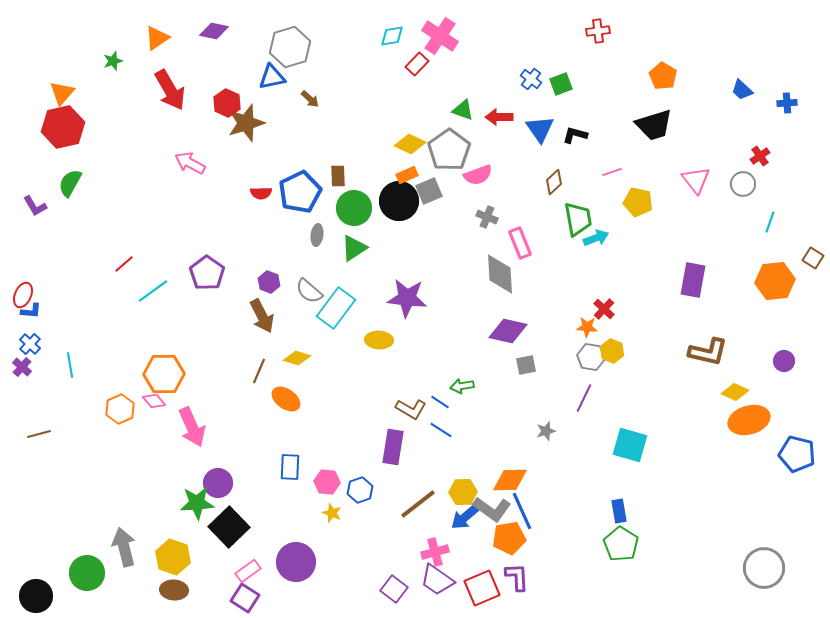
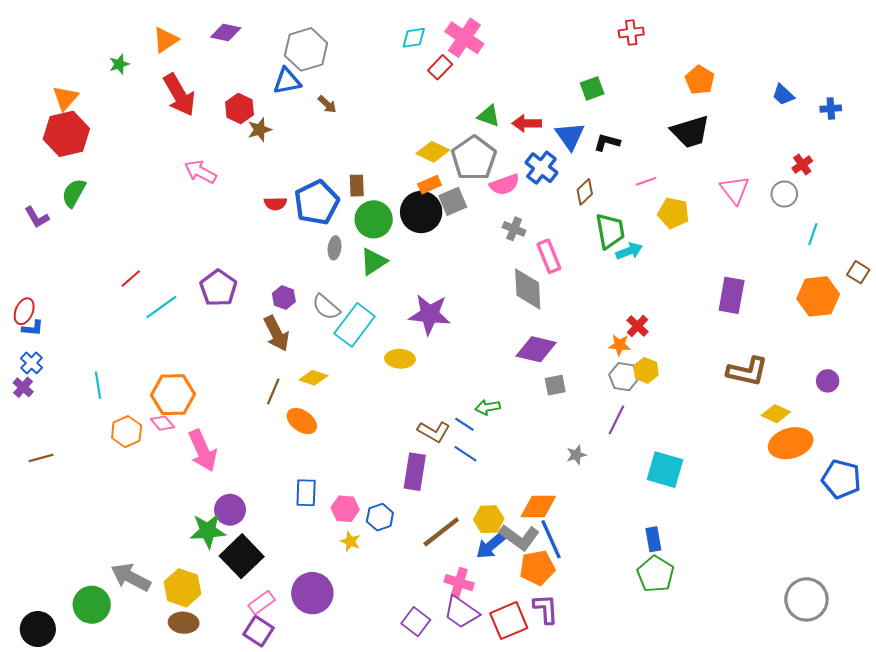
blue cross: (531, 79) -> (541, 168), moved, size x1.4
brown star: (246, 123) -> (260, 130), size x0.6
cyan line: (70, 365) -> (98, 385), moved
gray arrow: (124, 547) -> (131, 577), turned -48
pink cross: (435, 552) -> (459, 583), turned 32

